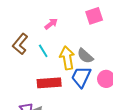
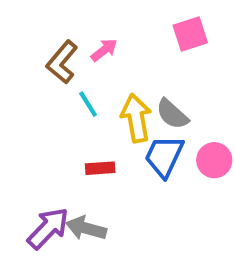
brown L-shape: (20, 44) -> (62, 62), moved
red rectangle: (49, 83) -> (100, 168), size x0.6

